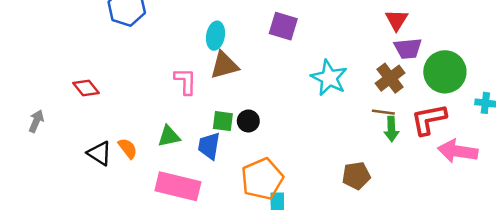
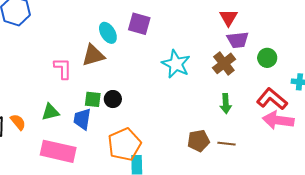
cyan ellipse: (215, 36) -> (108, 33), moved, turned -40
green circle: (445, 72) -> (267, 58), size x0.6
brown line: (383, 112) -> (226, 144), moved
red L-shape: (429, 119) -> (272, 99), moved, turned 52

